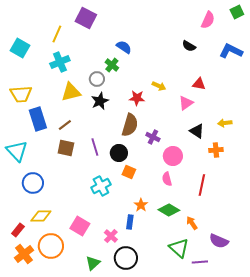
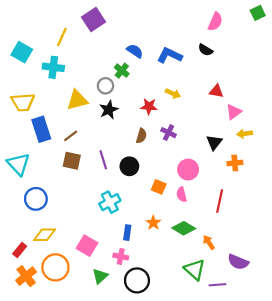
purple square: (86, 18) -> (94, 19), turned 30
pink semicircle: (208, 20) -> (215, 22), moved
blue L-shape: (231, 51) -> (170, 55), moved
cyan cross: (60, 62) -> (53, 67), moved, turned 30
pink triangle: (186, 103) -> (234, 112), moved
brown semicircle: (130, 125) -> (141, 136), size x0.6
black triangle: (197, 131) -> (214, 142), turned 35
purple cross: (153, 137) -> (169, 133), moved
orange square: (129, 172) -> (159, 187), moved
blue rectangle: (130, 222) -> (127, 233), moved
pink cross: (111, 236) -> (121, 257), turned -32
green triangle: (93, 263) -> (100, 276), moved

